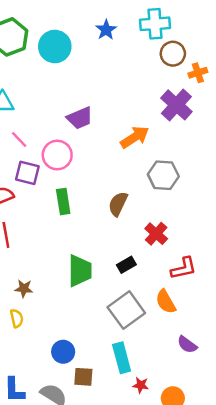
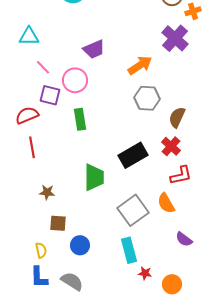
gray hexagon: (163, 175) -> (147, 98), moved
brown semicircle: (118, 204) -> (177, 117), moved
red cross: (156, 234) -> (171, 146), moved
black rectangle: (126, 265) -> (133, 155), moved, size x1.8
yellow semicircle: (17, 318) -> (41, 250), moved
brown square: (83, 377) -> (58, 223), moved

